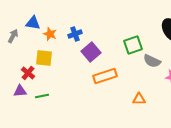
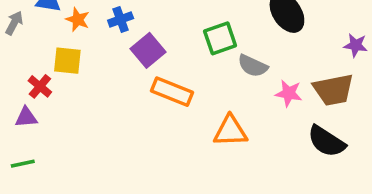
orange rectangle: (105, 76) -> (172, 92), turned 40
green line: (42, 96) -> (23, 164), moved
orange triangle: (139, 99) -> (230, 131), size x1.5

